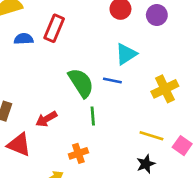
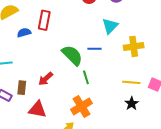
cyan triangle: (126, 54) -> (110, 26), moved
yellow cross: (165, 89) -> (134, 46), turned 30
red arrow: (46, 119) -> (46, 79), moved
orange cross: (78, 153) -> (81, 106), size x1.5

